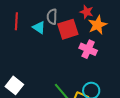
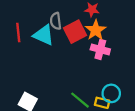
orange star: (97, 25) -> (96, 30), moved
cyan triangle: (39, 27) -> (44, 35), size x1.5

